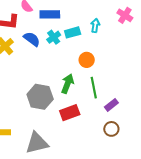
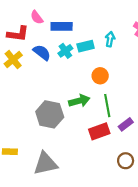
green arrow: (68, 84) -> (79, 101), turned 54
red rectangle: (70, 113) -> (99, 131), moved
brown circle: (111, 129) -> (126, 161), moved

